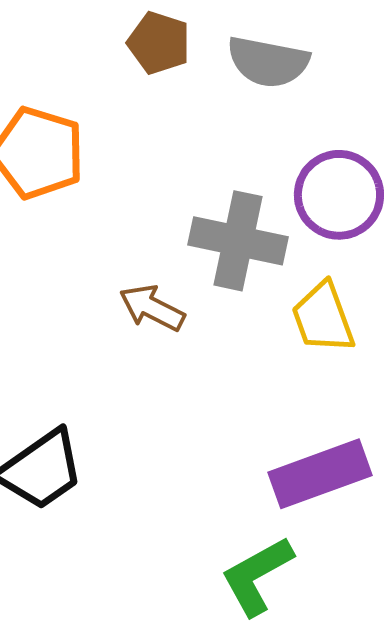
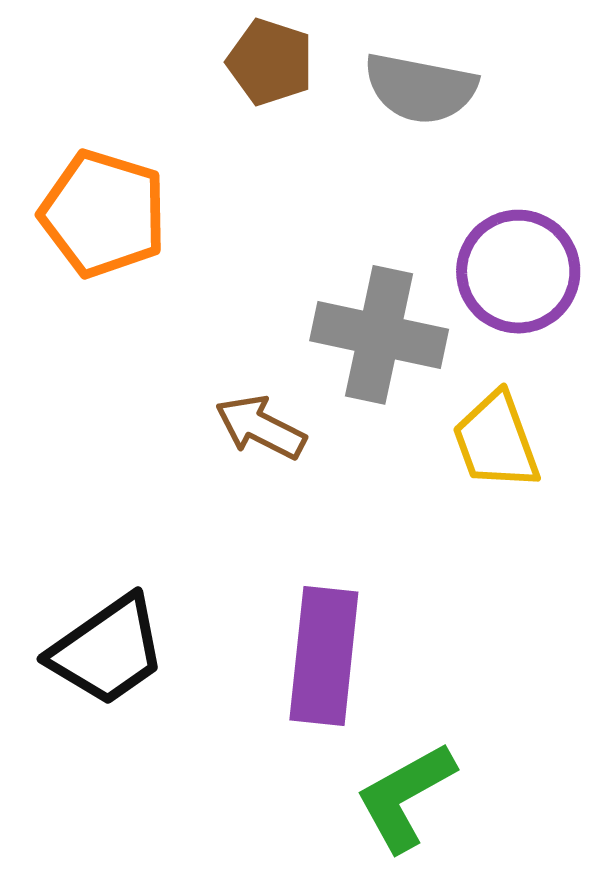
purple rectangle: (320, 474) -> (324, 656), moved, turned -64

